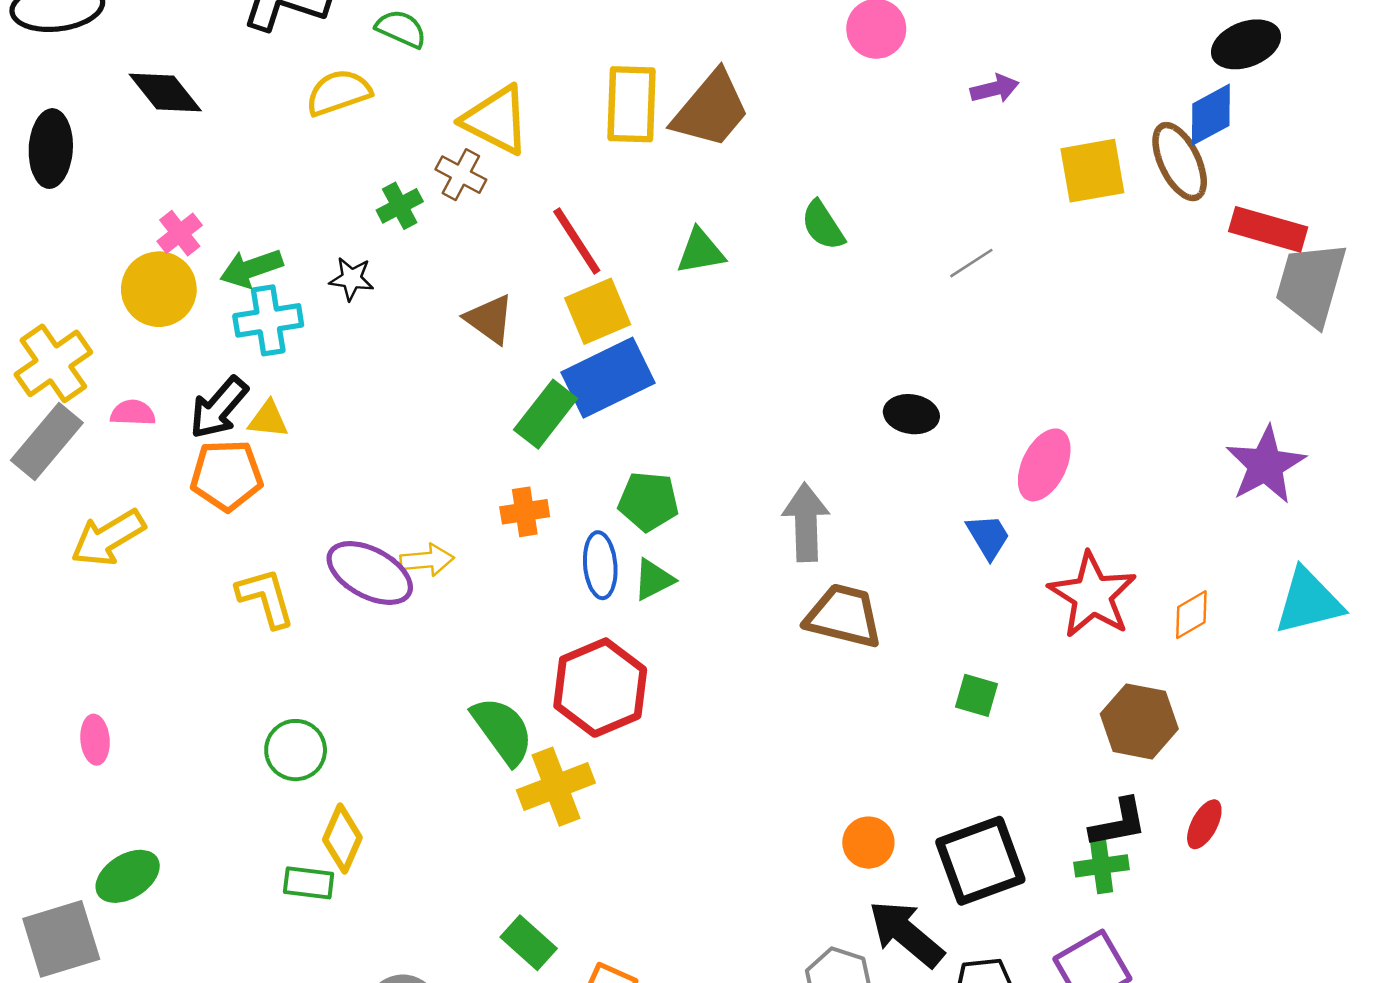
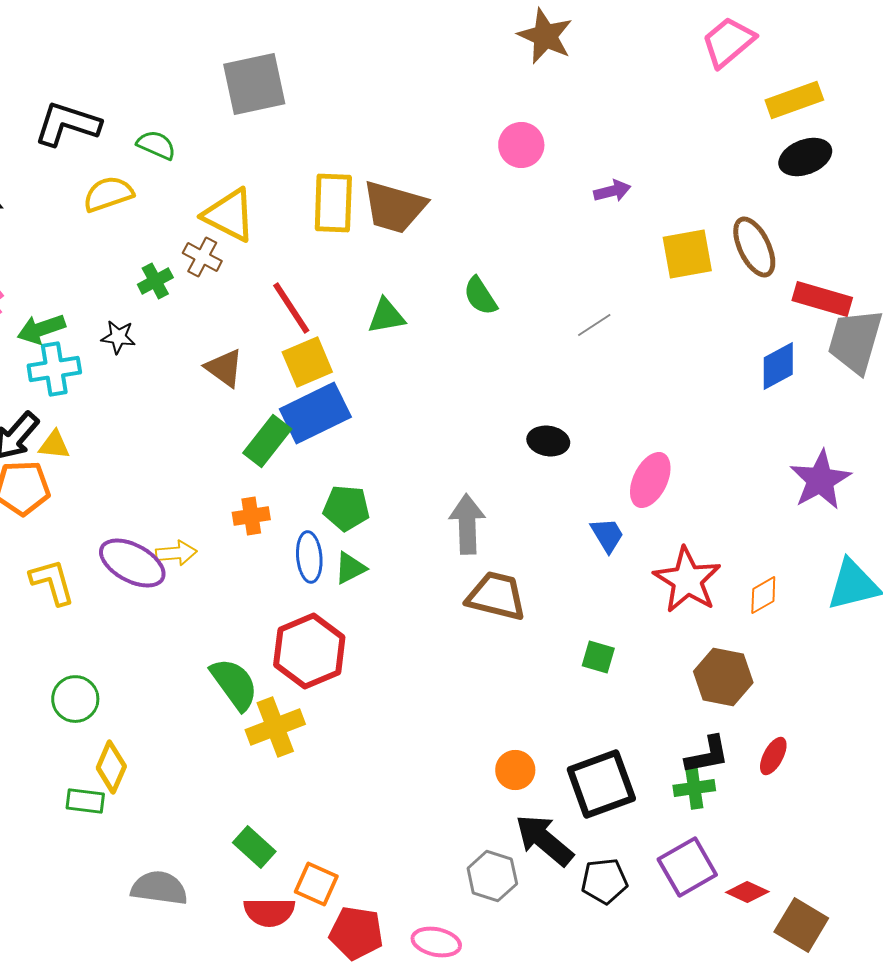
brown trapezoid: (711, 109) -> (394, 207), turned 66
blue diamond: (1211, 115) -> (778, 366), moved

